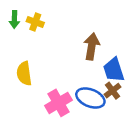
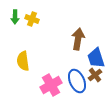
blue ellipse: (90, 98) -> (77, 81), turned 45

